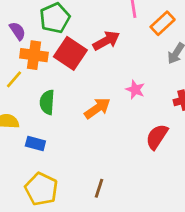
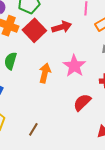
pink star: (135, 90) -> (74, 66), size x1.6
orange arrow: (97, 108) -> (45, 73), turned -54

